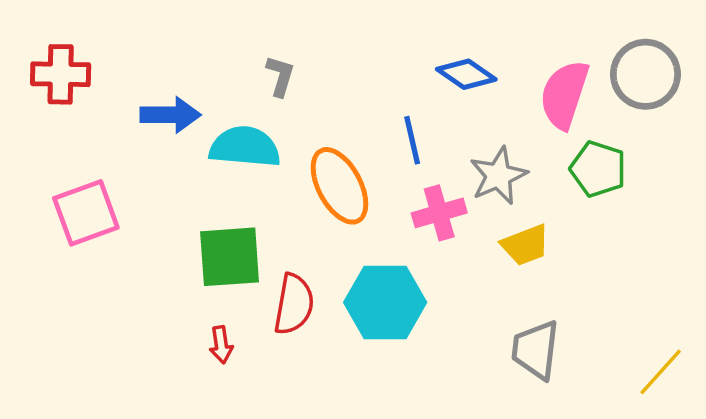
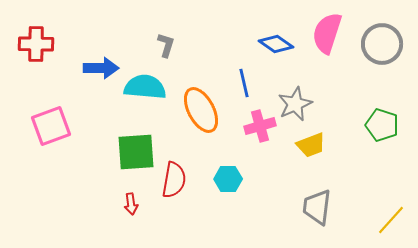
pink semicircle: (564, 95) -> (327, 33), moved
green pentagon: (598, 169) -> (382, 125), moved
cyan hexagon: (385, 302) -> (228, 179), size x0.6

